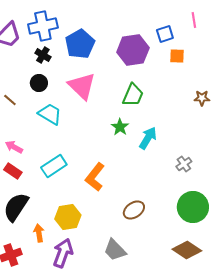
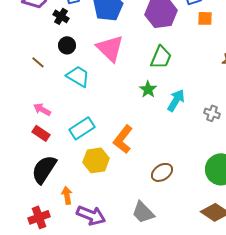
black cross: (43, 55) -> (61, 16), moved
gray cross: (184, 164) -> (212, 113), moved, turned -35
yellow hexagon: (68, 217) -> (96, 160), moved
purple arrow: (63, 253) -> (91, 215), turned 92

